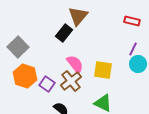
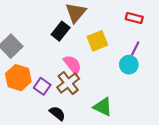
cyan circle: (138, 64) -> (129, 65), moved
yellow square: (103, 70) -> (97, 41), moved, turned -30

